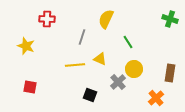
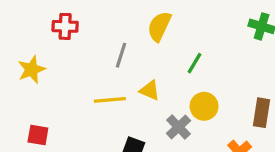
green line: (128, 42) -> (194, 63), turned 64
yellow star: (26, 46) -> (32, 70), turned 30

